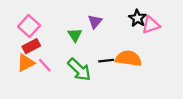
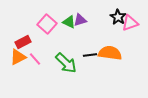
purple triangle: (95, 22) -> (80, 20), turned 32
pink square: (29, 26) -> (47, 24), moved
green triangle: (75, 35) -> (69, 22), moved, turned -32

